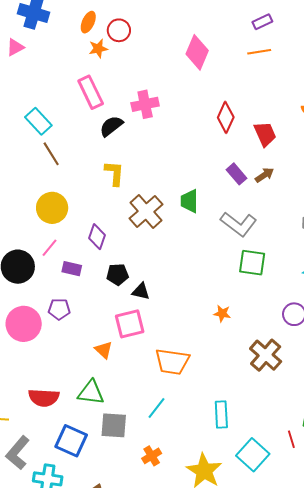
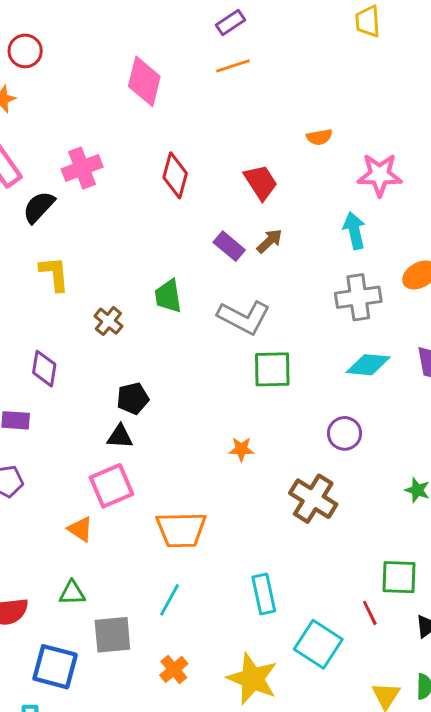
red circle: (119, 30) -> (25, 51), moved
red diamond: (226, 117) -> (175, 175), moved
brown cross: (146, 211) -> (108, 321), size x0.6
black pentagon: (118, 274) -> (133, 398), moved
green triangle: (91, 392) -> (72, 593), size x0.7

